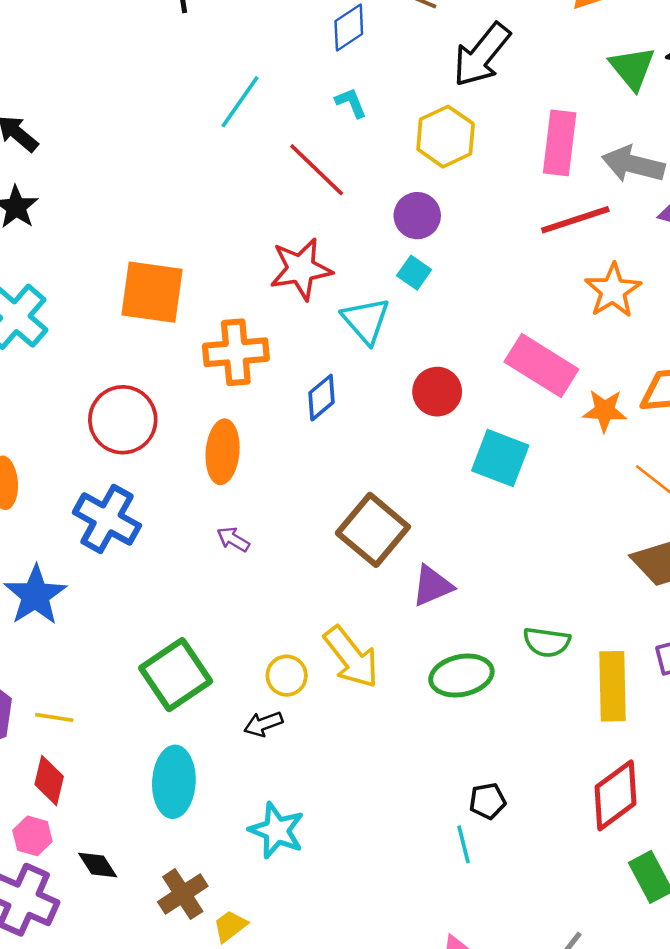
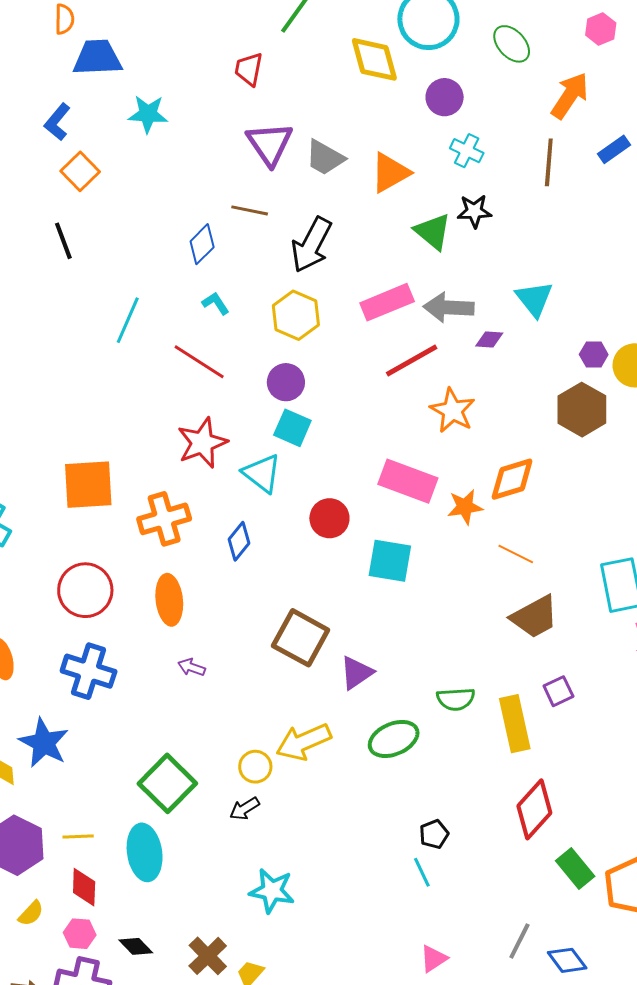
pink rectangle: (560, 143) -> (387, 302), turned 72
cyan square: (414, 273) -> (292, 428), size x1.4
yellow arrow: (351, 657) -> (304, 742), turned 116
cyan ellipse: (174, 782) -> (145, 852), moved

